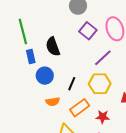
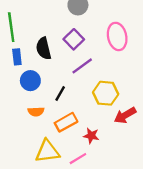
purple square: (88, 31) -> (74, 39), moved
purple line: (103, 58) -> (82, 66), moved
yellow hexagon: (100, 84) -> (106, 93), moved

